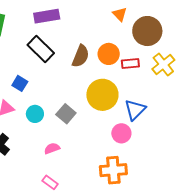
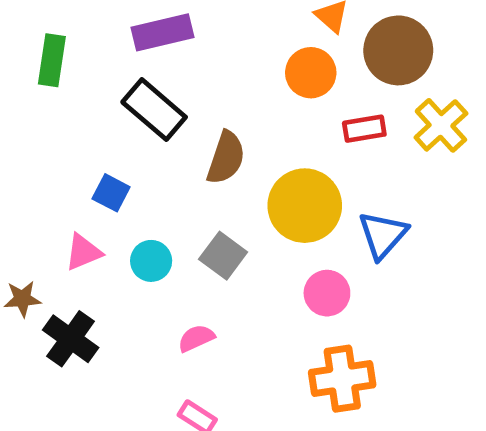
orange circle: (109, 54) -> (311, 73), moved
brown semicircle: (81, 56) -> (226, 158), moved
pink circle: (121, 133) -> (327, 293), moved

